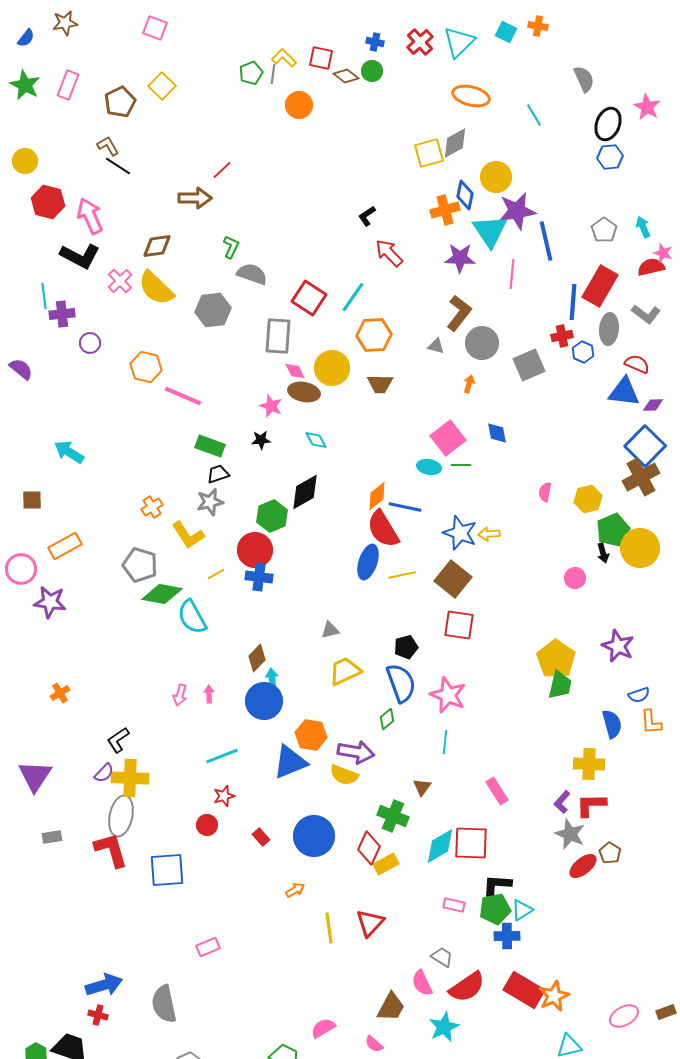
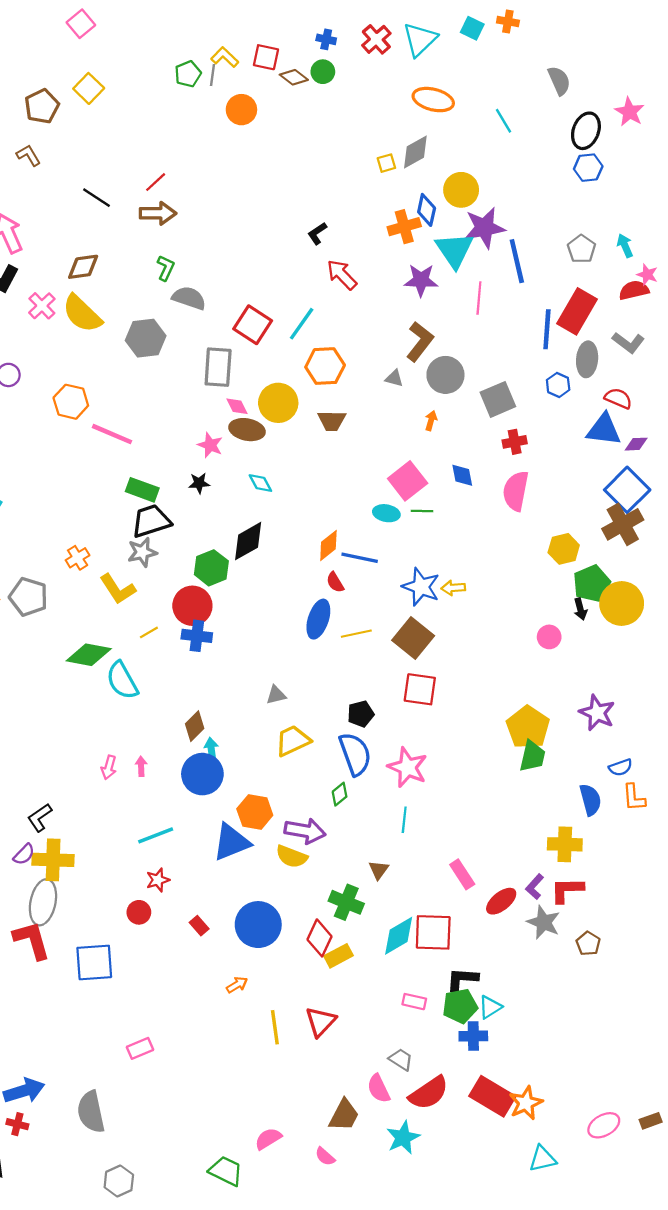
pink square: (155, 28) -> (81, 24), turned 30
yellow square: (429, 153) -> (386, 163), size x0.6
black line: (118, 166) -> (97, 198), moved
brown arrow: (195, 198) -> (158, 213), moved
red cross: (562, 336) -> (515, 442), moved
black trapezoid: (218, 474) -> (151, 521), size x1.6
pink semicircle: (545, 492) -> (516, 491), moved, size x1.8
red semicircle: (383, 529) -> (335, 582), size x0.5
gray pentagon: (140, 565) -> (28, 597), moved
red ellipse: (583, 866) -> (501, 901), moved

